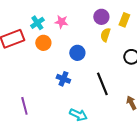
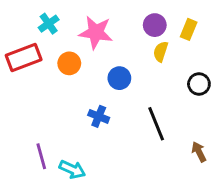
pink star: (61, 22) -> (96, 32), size x1.6
cyan cross: (37, 23) -> (49, 24), moved
cyan arrow: (78, 115) -> (72, 169), moved

